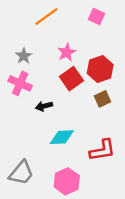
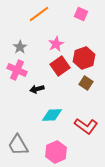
brown square: (102, 99) -> (86, 83), turned -32
red L-shape: (102, 150) -> (86, 126), turned 45
gray trapezoid: (21, 173) -> (18, 145), turned 110

